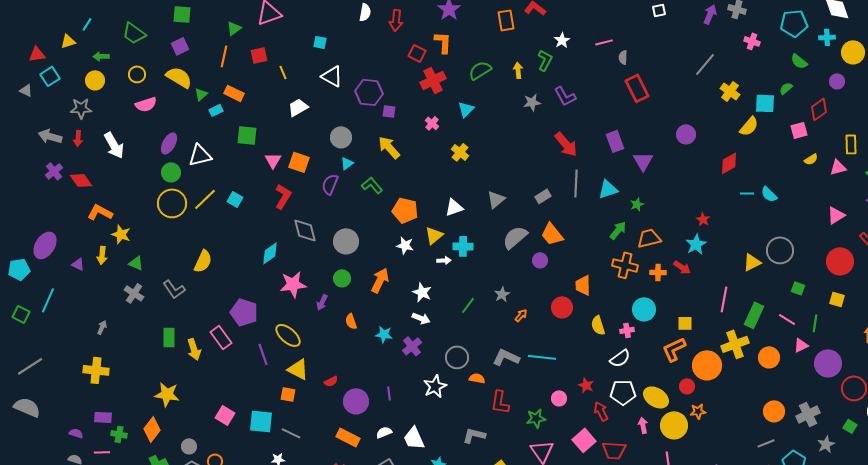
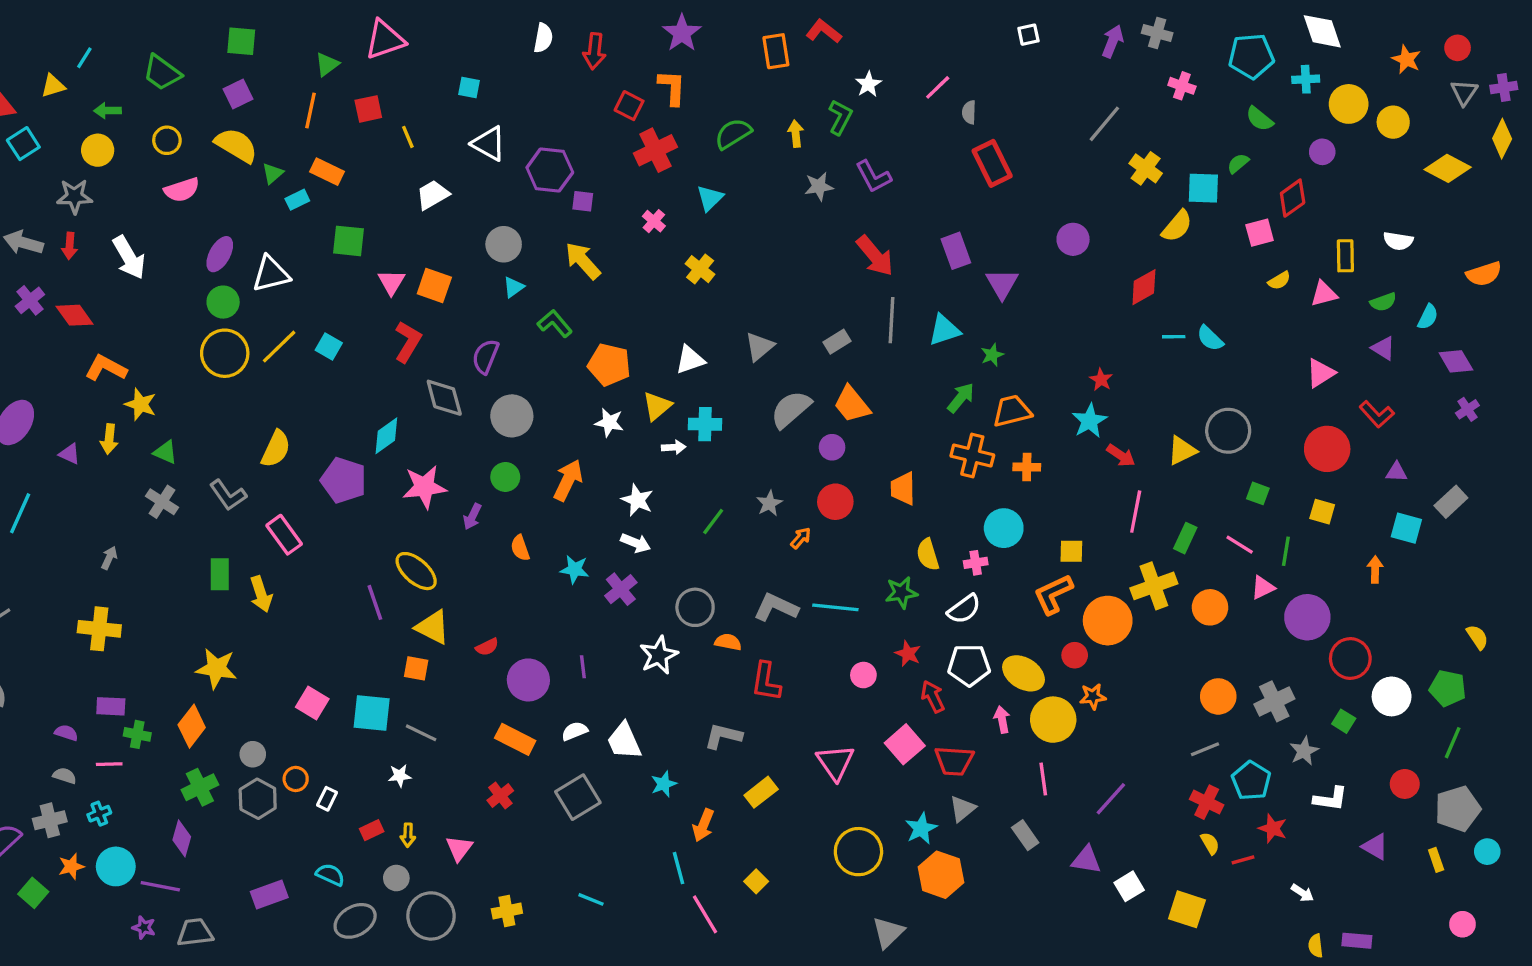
pink line: (604, 42) -> (938, 87), turned -30
purple semicircle: (330, 184) -> (485, 356), moved
red arrow: (682, 267) -> (1121, 456), moved
red circle: (562, 307) -> (835, 502), moved
purple pentagon: (244, 312) -> (344, 480), moved
green rectangle: (754, 315) -> (1185, 538), size x0.7
pink rectangle: (221, 337) -> (284, 535), moved
green star: (536, 418) -> (901, 592), moved

